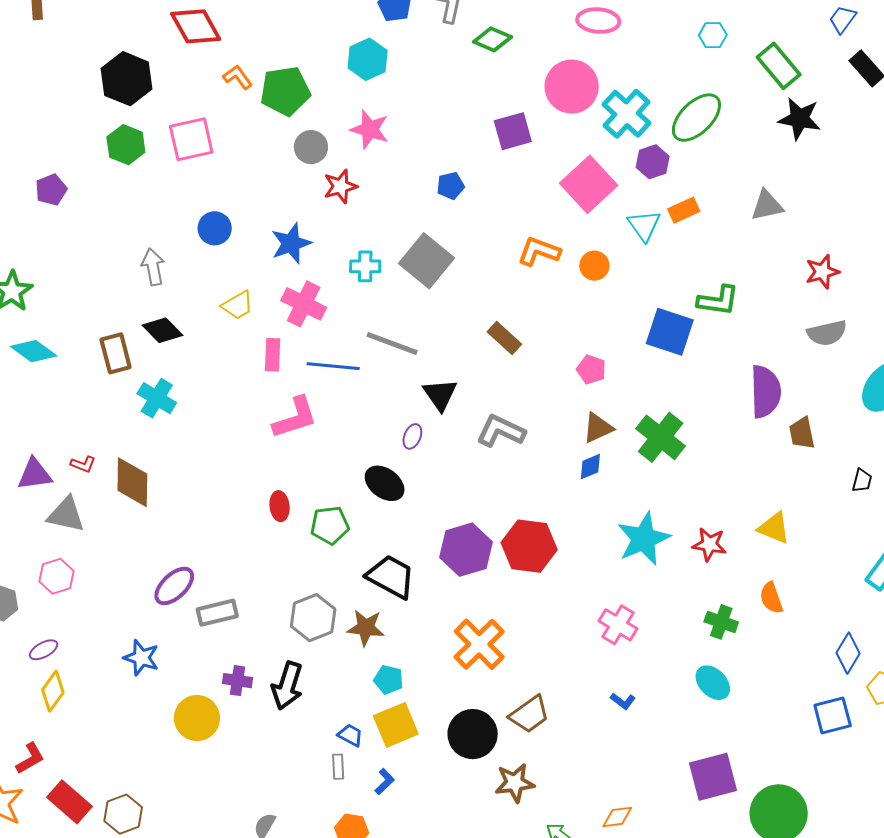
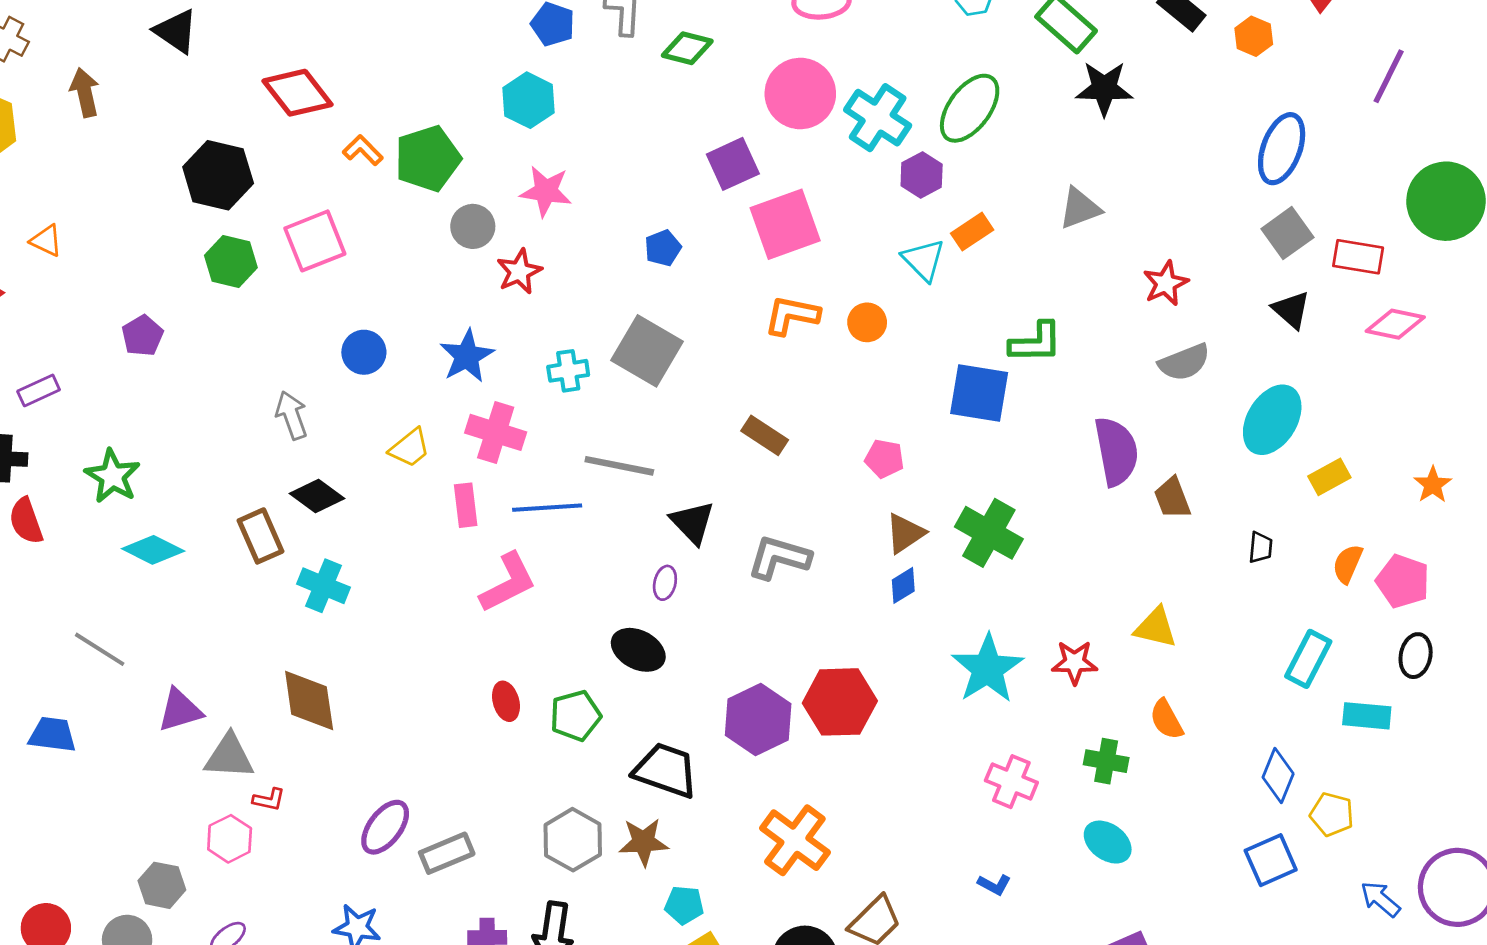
pink square: (589, 184) -> (785, 224), moved, turned 32
red L-shape: (83, 464) -> (269, 800), moved
pink cross: (618, 625) -> (1011, 782), moved

